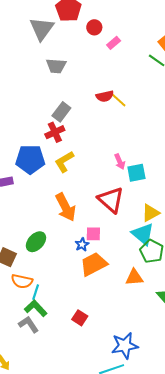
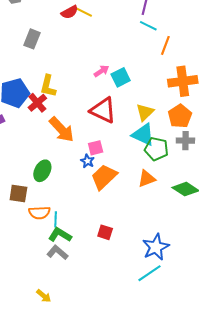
red cross: (55, 132) -> (37, 103), moved
yellow L-shape: (64, 162) -> (48, 86), turned -30
pink arrow: (120, 162) -> (101, 71), turned -84

